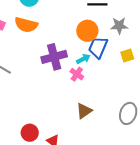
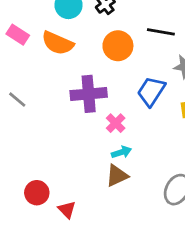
orange circle: (87, 31) -> (118, 46), moved
cyan arrow: (83, 59) -> (122, 152), moved

